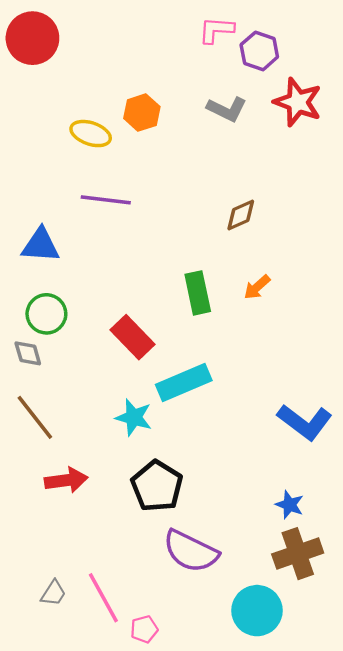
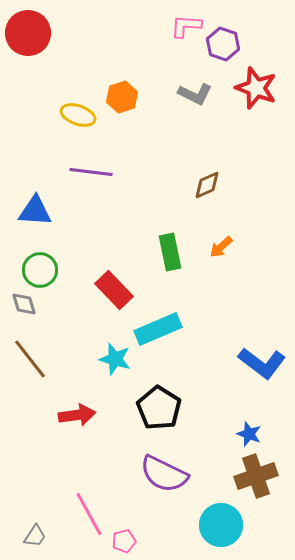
red arrow: (66, 480) -> (77, 415), moved
black pentagon: (157, 486) -> (159, 408), moved
gray trapezoid: (53, 593) -> (35, 536), moved

